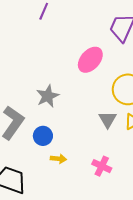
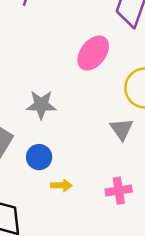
gray star: (48, 96) -> (41, 105), turned 30
pink cross: (102, 166) -> (119, 191), turned -30

